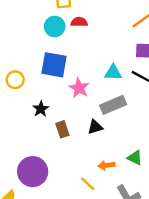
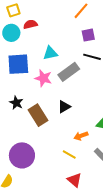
cyan triangle: (113, 73) -> (50, 53), moved
gray rectangle: (113, 105) -> (69, 72), moved
brown rectangle: (62, 129) -> (38, 115), size x1.5

